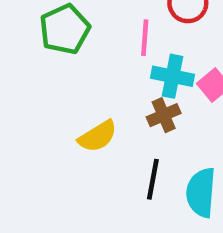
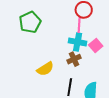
pink line: (145, 38) -> (79, 25), moved

